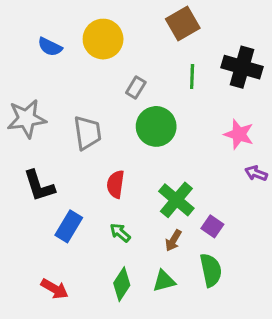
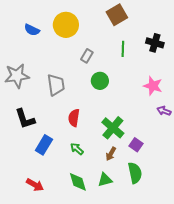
black cross: (242, 67) -> (155, 43), size x0.7
green circle: (156, 126) -> (100, 81), size x0.7
green diamond: (122, 284) -> (78, 182), turned -50

